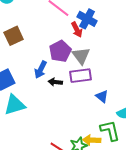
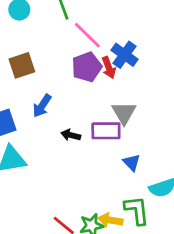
purple pentagon: (60, 51) -> (87, 67), moved
gray triangle: (81, 56) -> (124, 113), moved
blue arrow: (41, 70) -> (42, 106), moved

